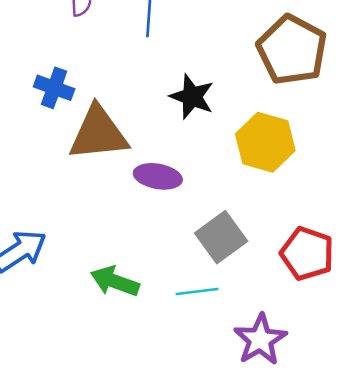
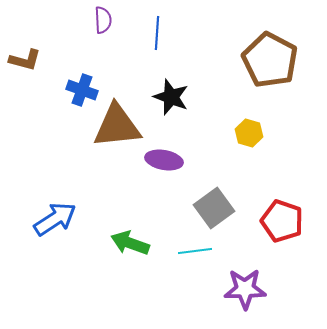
black star: (192, 97) -> (171, 97), moved
yellow hexagon: (265, 142) -> (249, 133), size x0.6
purple star: (260, 340) -> (245, 289), turned 30

